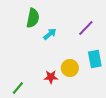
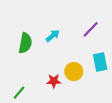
green semicircle: (33, 18) -> (25, 43), moved

